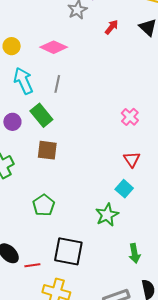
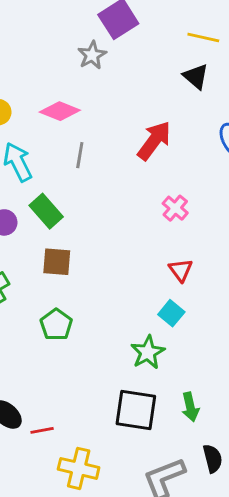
red arrow: (112, 27) -> (154, 141), moved, size x1.8
gray line: (57, 84) -> (80, 155), moved
green pentagon: (44, 205) -> (56, 325), moved
black square: (68, 251) -> (136, 410), moved

